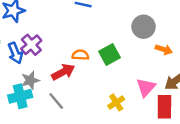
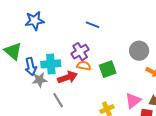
purple cross: (31, 45) -> (80, 52), moved
blue arrow: (15, 53) -> (31, 67), moved
cyan cross: (20, 96) -> (51, 64), moved

